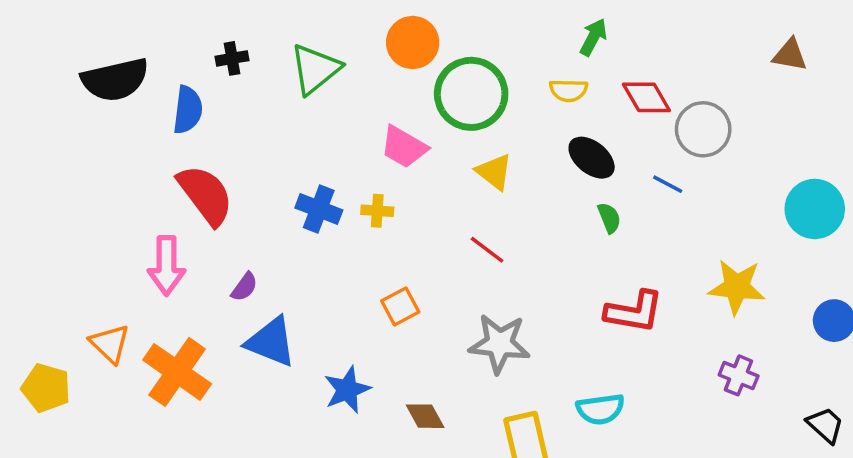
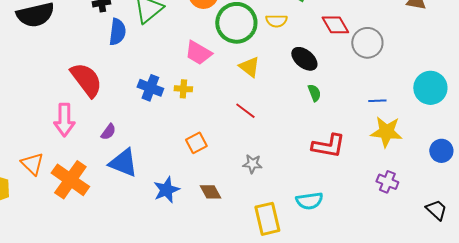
yellow semicircle: (569, 90) -> (276, 21), moved
blue semicircle: (188, 110) -> (117, 32), moved
blue line: (668, 184) -> (377, 101), moved, turned -30
gray star: (499, 344) -> (252, 164), size x0.6
brown diamond: (425, 416) -> (210, 192), moved

